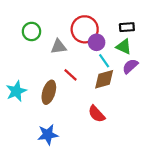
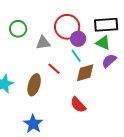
black rectangle: (127, 27) -> (106, 25), size x1.6
cyan line: (104, 61) -> (76, 56), moved
blue star: (48, 135) -> (33, 124), turned -30

